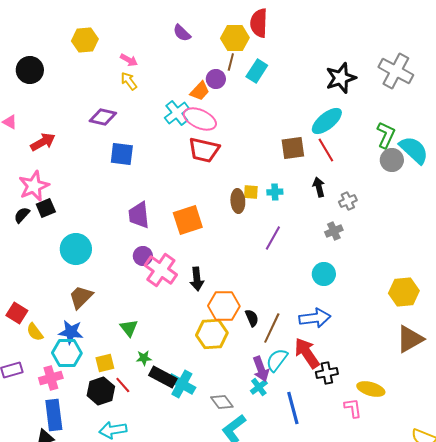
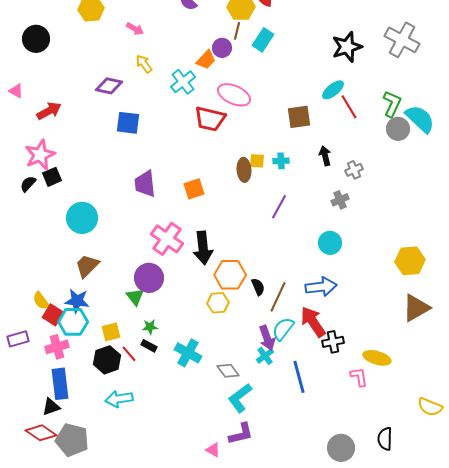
yellow arrow: (129, 81) -> (144, 64), moved
pink ellipse: (200, 119) -> (234, 95), moved
cyan ellipse: (327, 121) -> (333, 90), size x0.7
red line: (326, 150) -> (349, 107), moved
orange square: (188, 220) -> (194, 189), size x0.7
purple circle: (143, 256) -> (149, 278), moved, size x1.5
black arrow: (197, 279) -> (203, 248), size x1.4
red square: (17, 313) -> (53, 315), moved
yellow hexagon: (212, 334) -> (218, 303), size x0.7
black rectangle: (163, 377) -> (149, 346), moved, size x0.6

